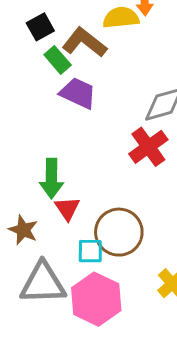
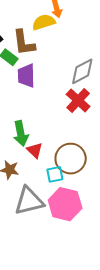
brown L-shape: (84, 42) -> (24, 43), turned -124
purple trapezoid: (78, 93) -> (26, 76), turned -105

